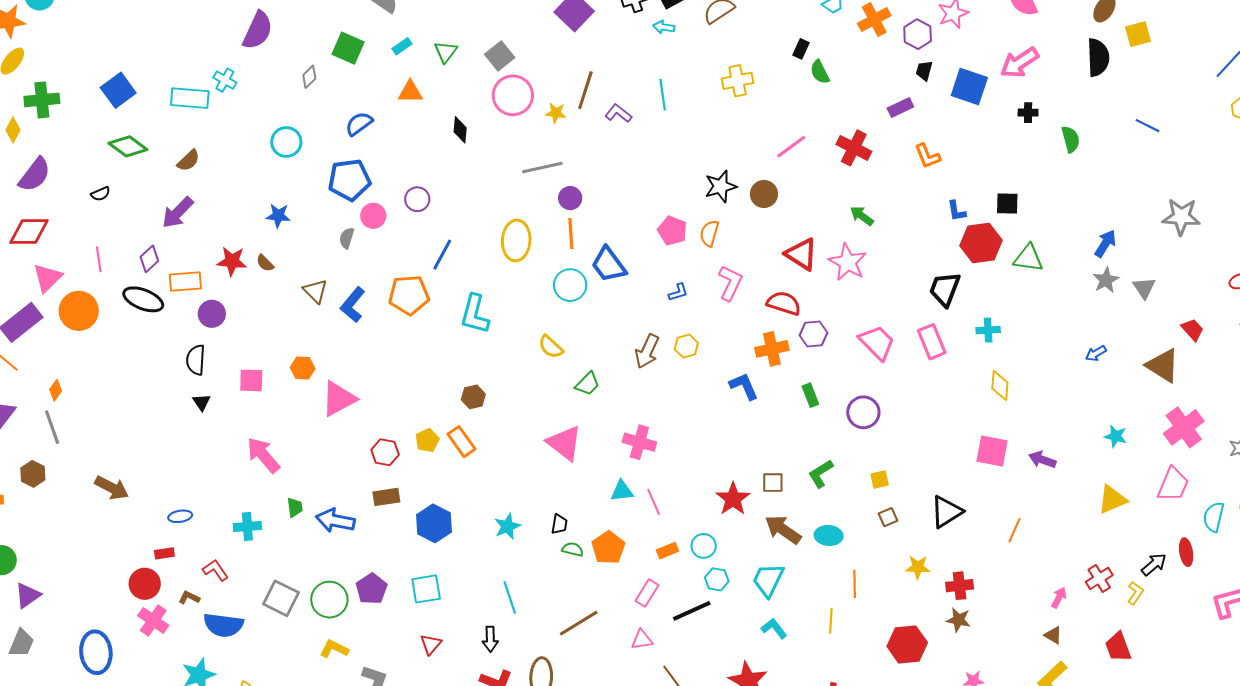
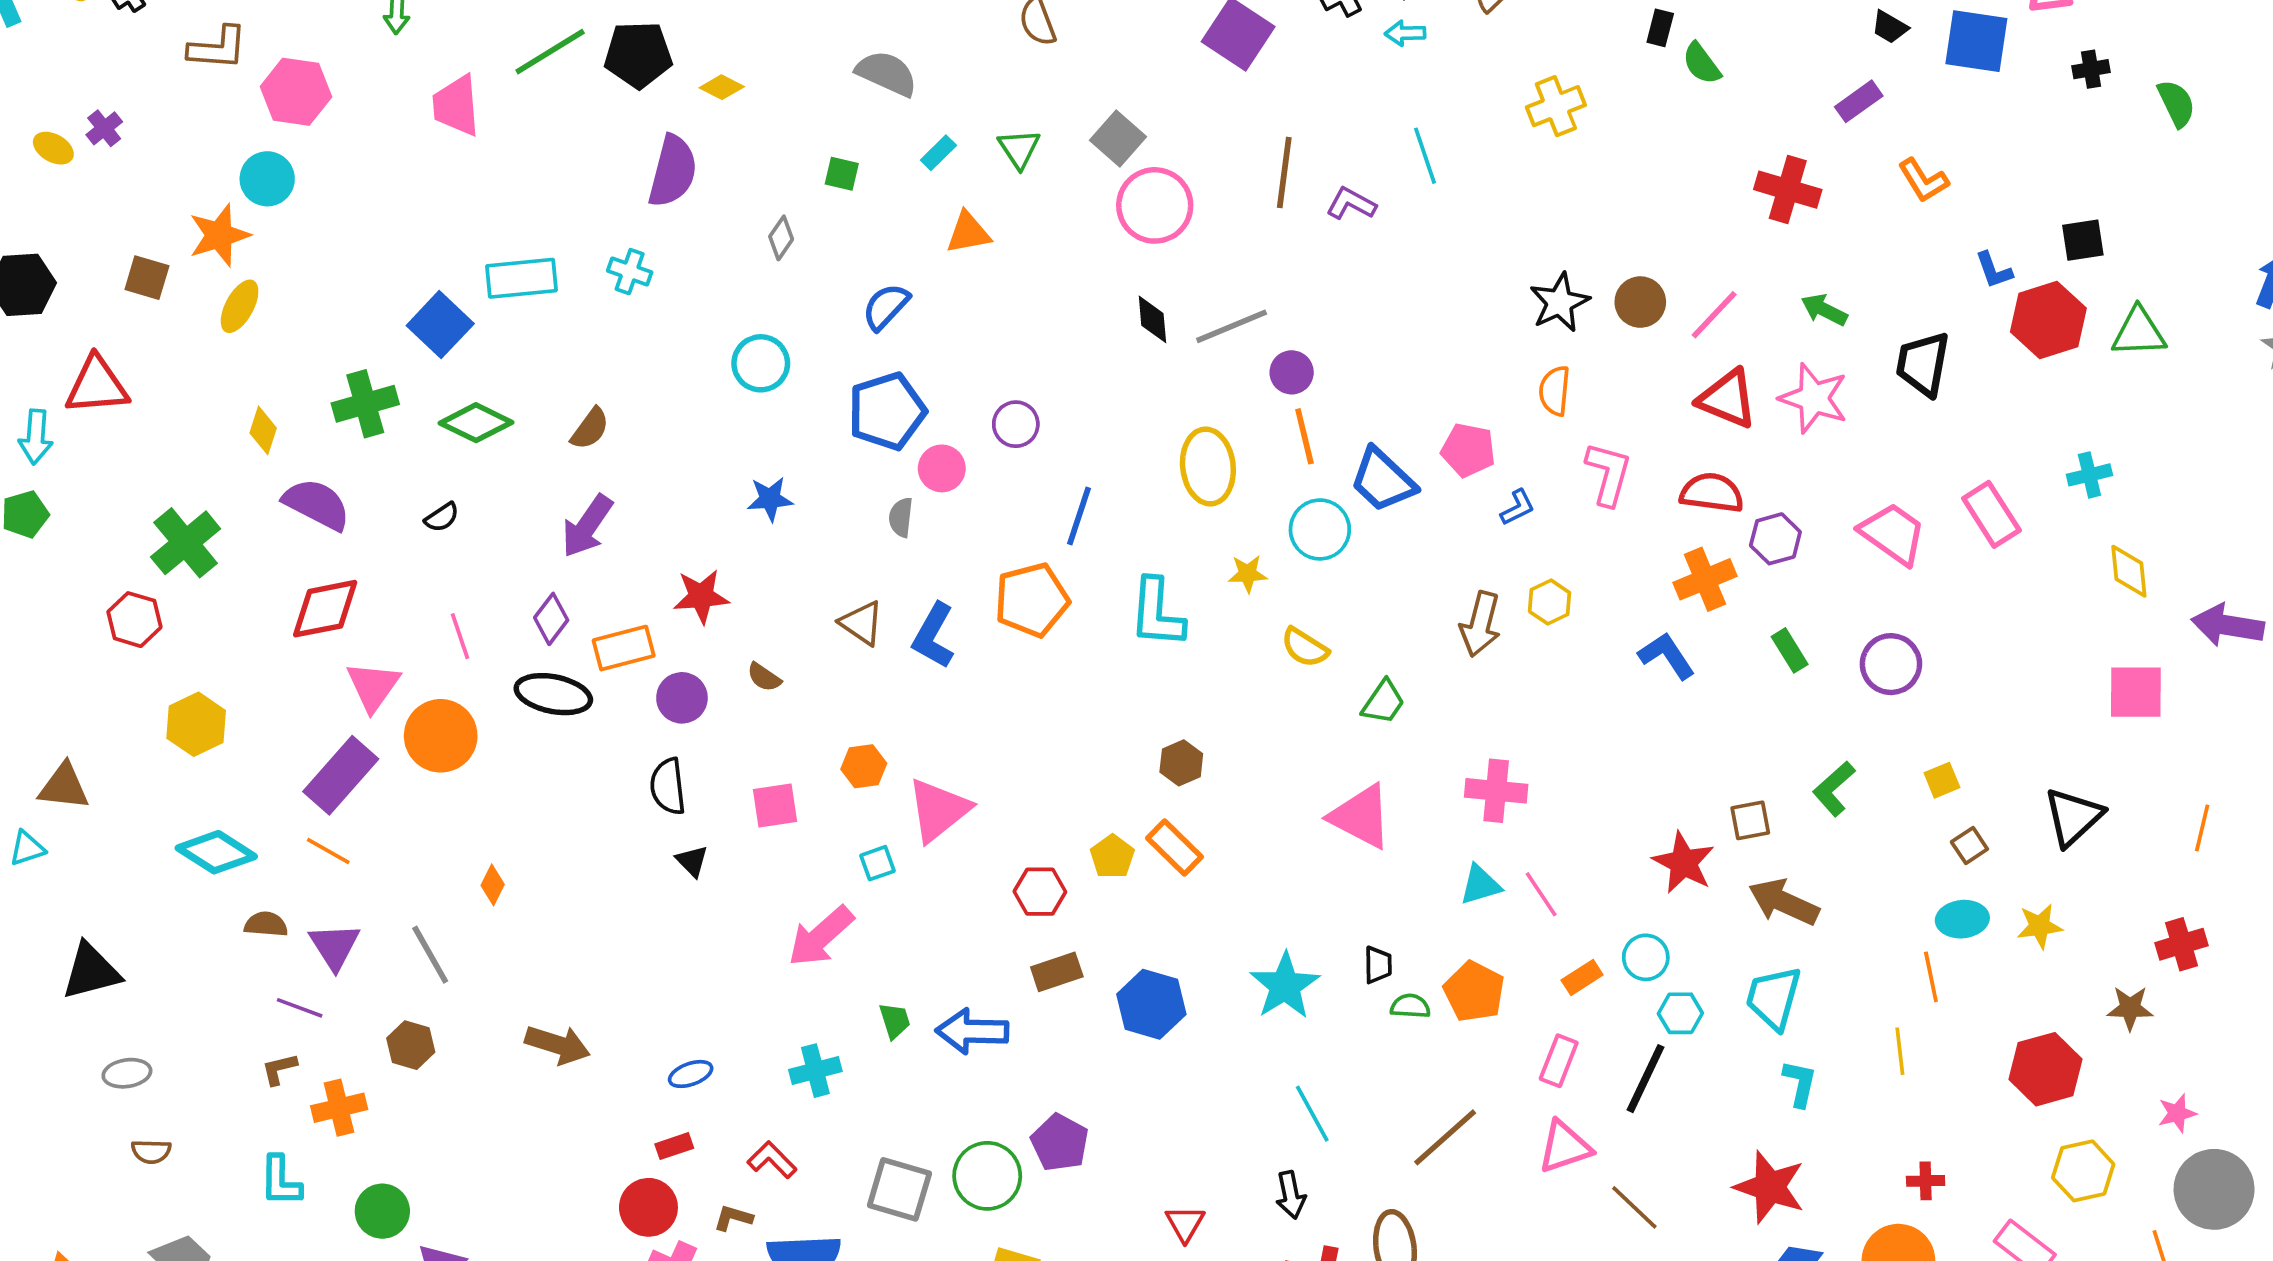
green square: (348, 48) -> (842, 174), size x0.6
black trapezoid: (924, 71) -> (1890, 27), turned -65
cyan rectangle: (190, 98) -> (522, 278), moved
green cross: (42, 100) -> (365, 404), moved
yellow star: (556, 113) -> (1248, 574), moved
black diamond: (460, 130) -> (1152, 319), moved
pink line: (791, 147) -> (1714, 315), moved
purple semicircle: (35, 175) -> (317, 504), turned -90
pink pentagon: (672, 231) -> (1468, 450), moved
brown semicircle: (265, 263) -> (764, 677), moved
black trapezoid: (945, 289) -> (1923, 364), moved
orange diamond: (56, 390) -> (493, 885), moved
pink arrow: (263, 455) -> (821, 936), turned -81
purple arrow: (1042, 460) -> (2228, 625), moved, size x1.4
cyan star: (507, 526) -> (1285, 986), size x1.4
cyan ellipse: (829, 535) -> (1962, 919), moved
red cross: (960, 586) -> (2182, 944), moved
cyan square: (426, 589) -> (878, 863), moved, size x0.6
black line: (692, 611) -> (1645, 1079), turned -30
cyan L-shape: (774, 628) -> (1800, 1083), turned 60
pink triangle: (642, 640) -> (1565, 1147), size x1.4

